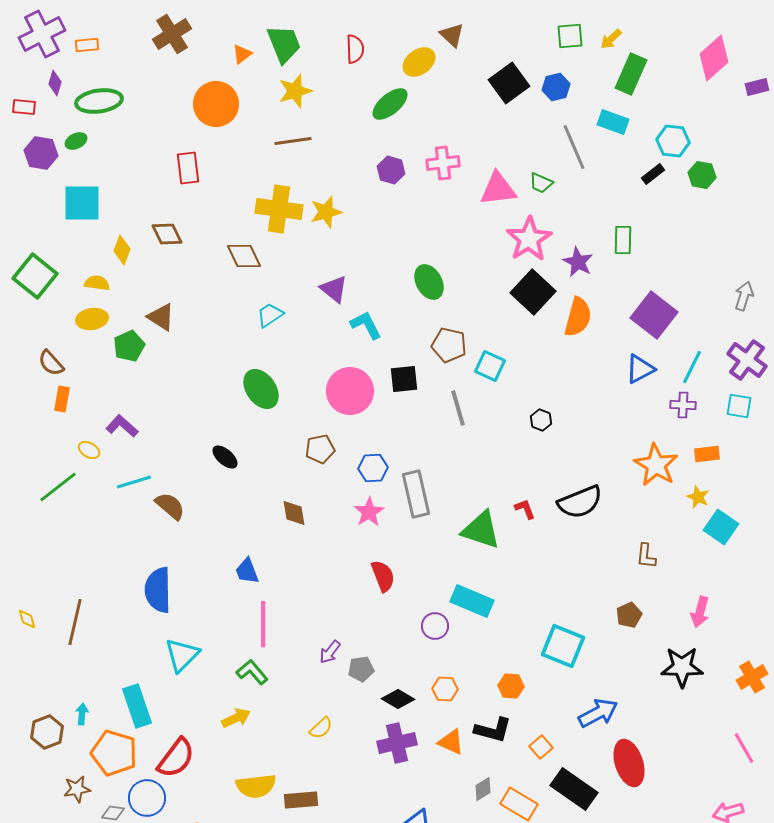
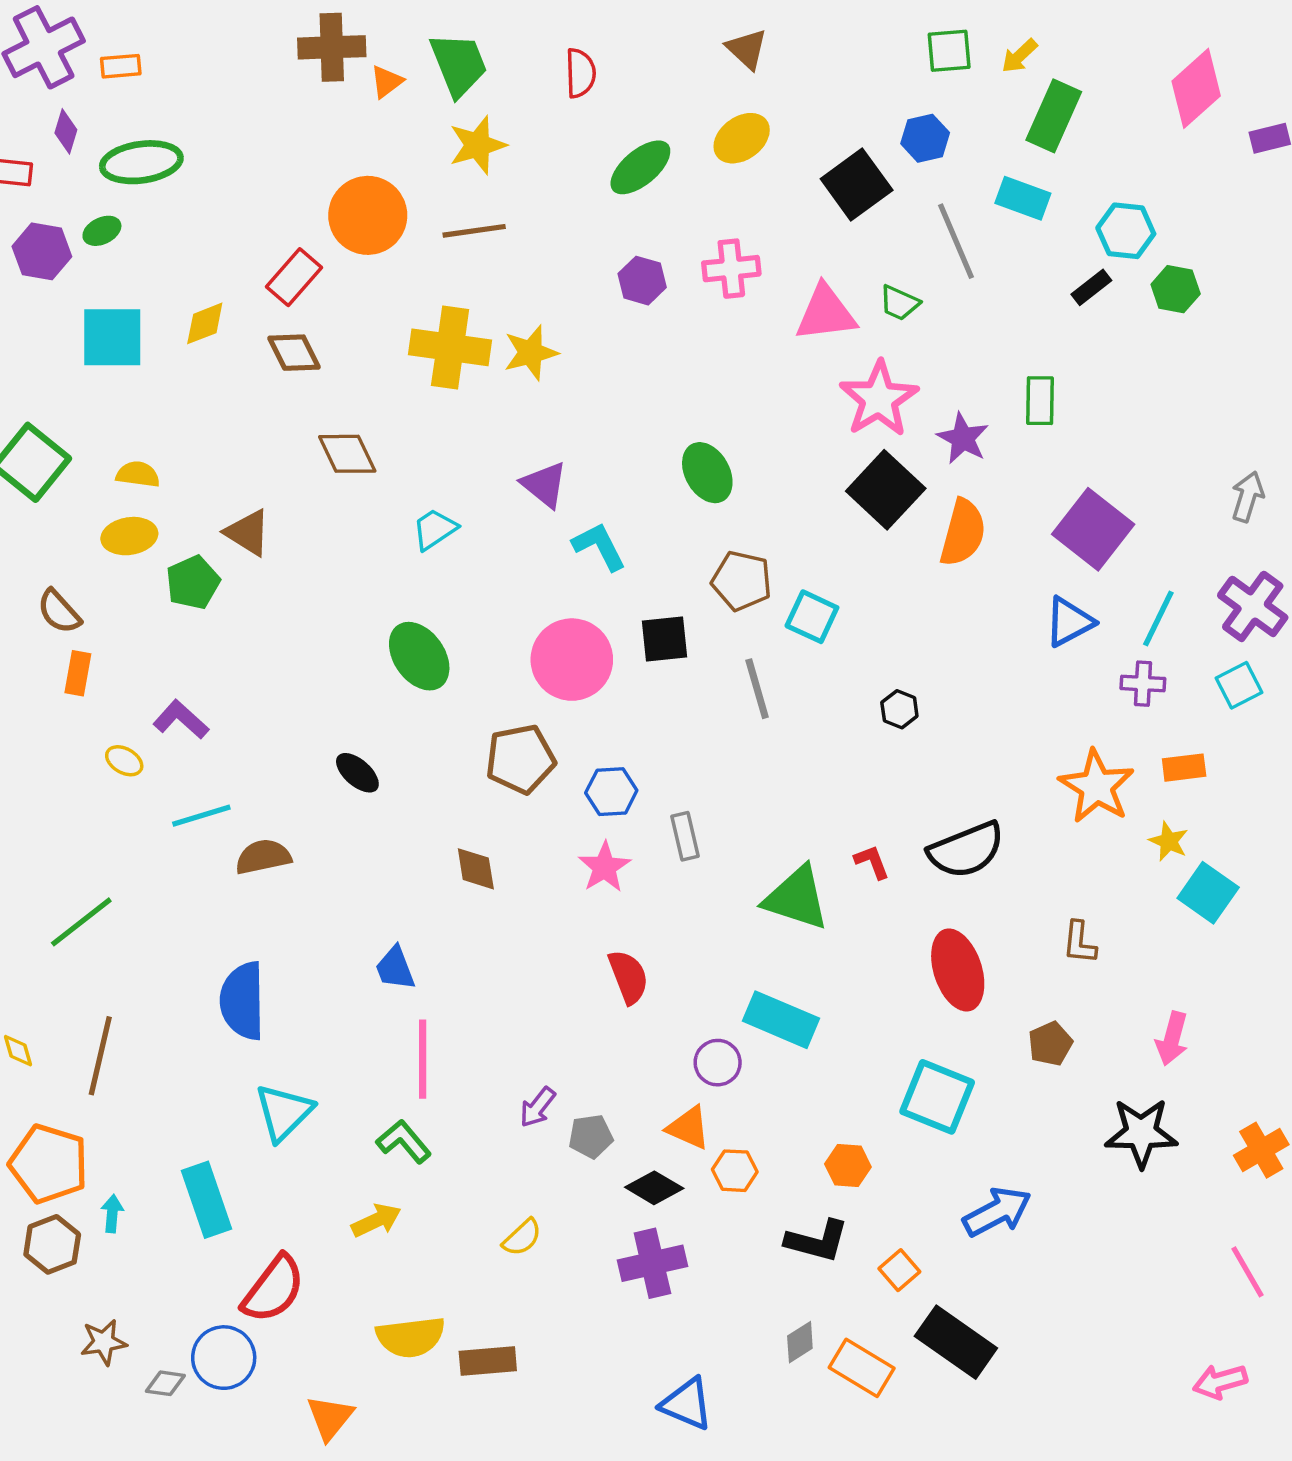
brown cross: (172, 34) -> (332, 47), moved, turned 30
yellow ellipse: (419, 62) -> (742, 138), moved
black square: (509, 83) -> (857, 185), moved
orange circle: (216, 104) -> (368, 215), moved
red rectangle: (188, 168) -> (294, 277), turned 48
brown diamond: (167, 234) -> (294, 353), moved
yellow diamond: (122, 250) -> (205, 323), moved, turned 48
brown diamond: (244, 256) -> (347, 454), moved
cyan square: (739, 406) -> (1239, 685), turned -36
brown pentagon: (320, 449) -> (520, 759), size x1.4
green line: (58, 487) -> (81, 922), moved
gray rectangle: (416, 494) -> (685, 836), size x0.6
brown semicircle: (170, 506) -> (263, 857), turned -52
orange triangle: (451, 742) -> (688, 1128), moved
orange pentagon: (114, 753) -> (49, 1164), moved
red ellipse: (629, 763) -> (958, 970), moved

